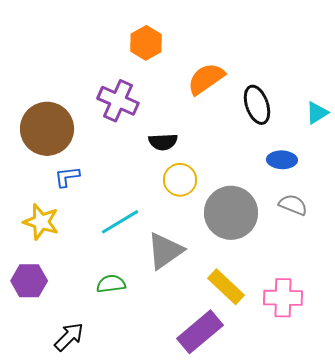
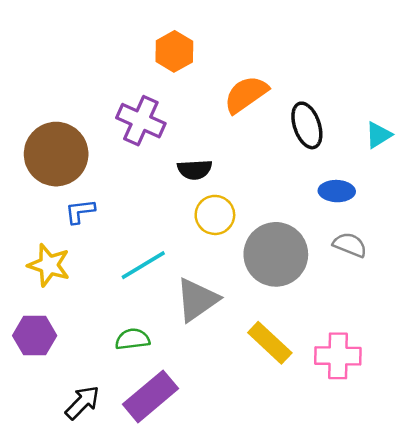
purple rectangle: (200, 332) -> (150, 396), moved

